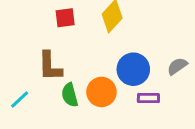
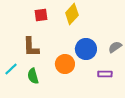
green semicircle: (70, 95) -> (33, 76), moved
purple rectangle: (148, 98) -> (105, 74), moved

